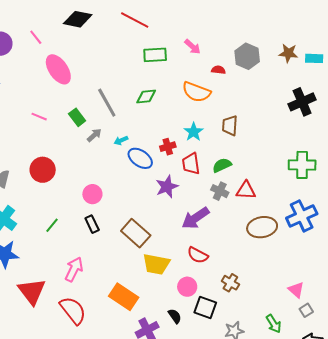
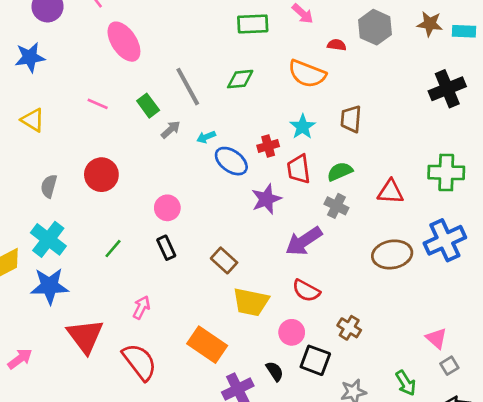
red triangle: (246, 190) -> (391, 192), moved
brown rectangle: (136, 233) -> (224, 260), size x0.7
pink arrow: (74, 269) -> (141, 307), size x0.7

